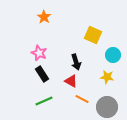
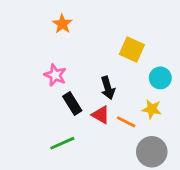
black rectangle: (42, 74) -> (72, 103), moved
orange line: (82, 99) -> (126, 122), moved

